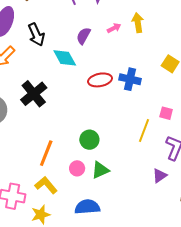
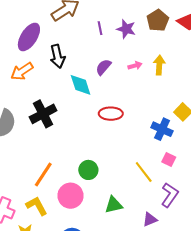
blue cross: (130, 79) -> (162, 129), moved
yellow line: (144, 130) -> (144, 172), turned -70
pink circle: (77, 168) -> (70, 196), size x1.6
green triangle: (100, 170) -> (114, 205), moved

